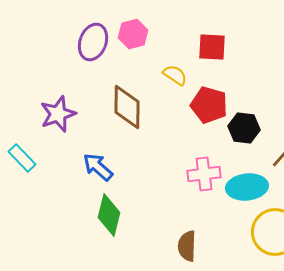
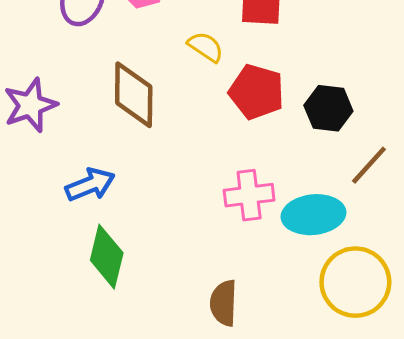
black hexagon: (244, 128) -> (328, 108), moved
blue arrow: (98, 167) -> (90, 185), turned 116

